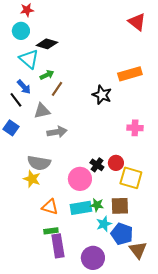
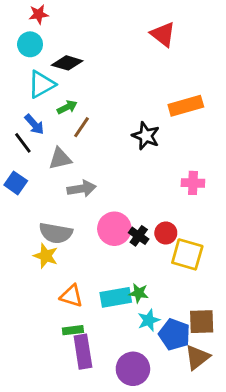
red triangle: (137, 22) -> (163, 34), moved
cyan triangle: (29, 59) -> (41, 84), turned 50
pink circle: (80, 179) -> (114, 229), moved
brown square: (120, 206) -> (202, 322), moved
brown triangle: (138, 250) -> (197, 357), turned 30

